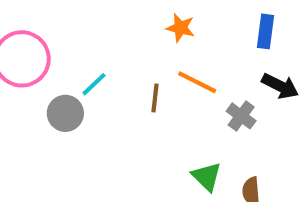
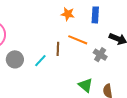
blue rectangle: (266, 31) -> (95, 15), moved
cyan line: (94, 84) -> (40, 61), moved

